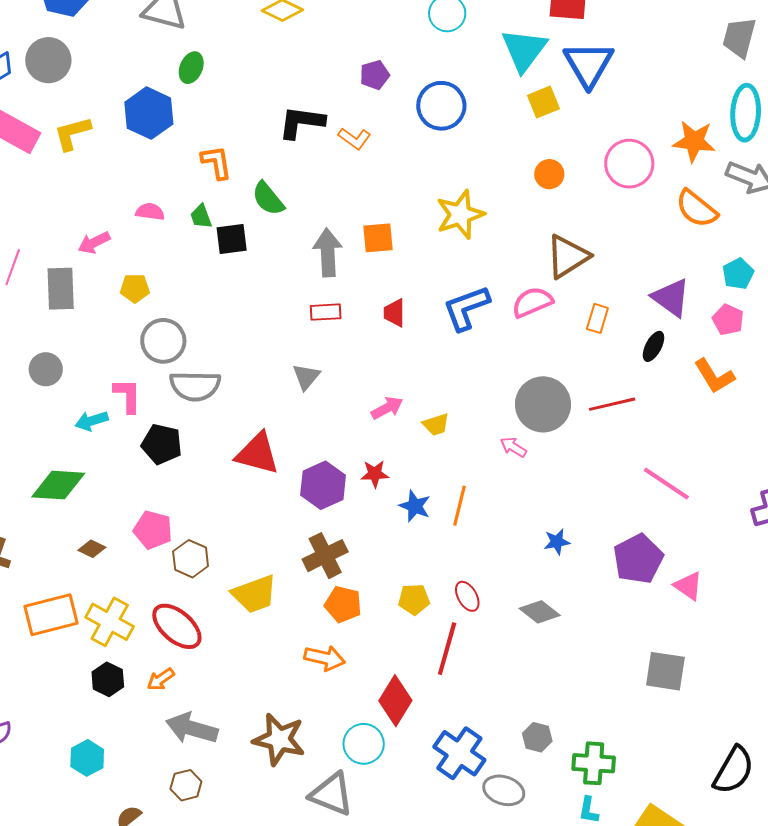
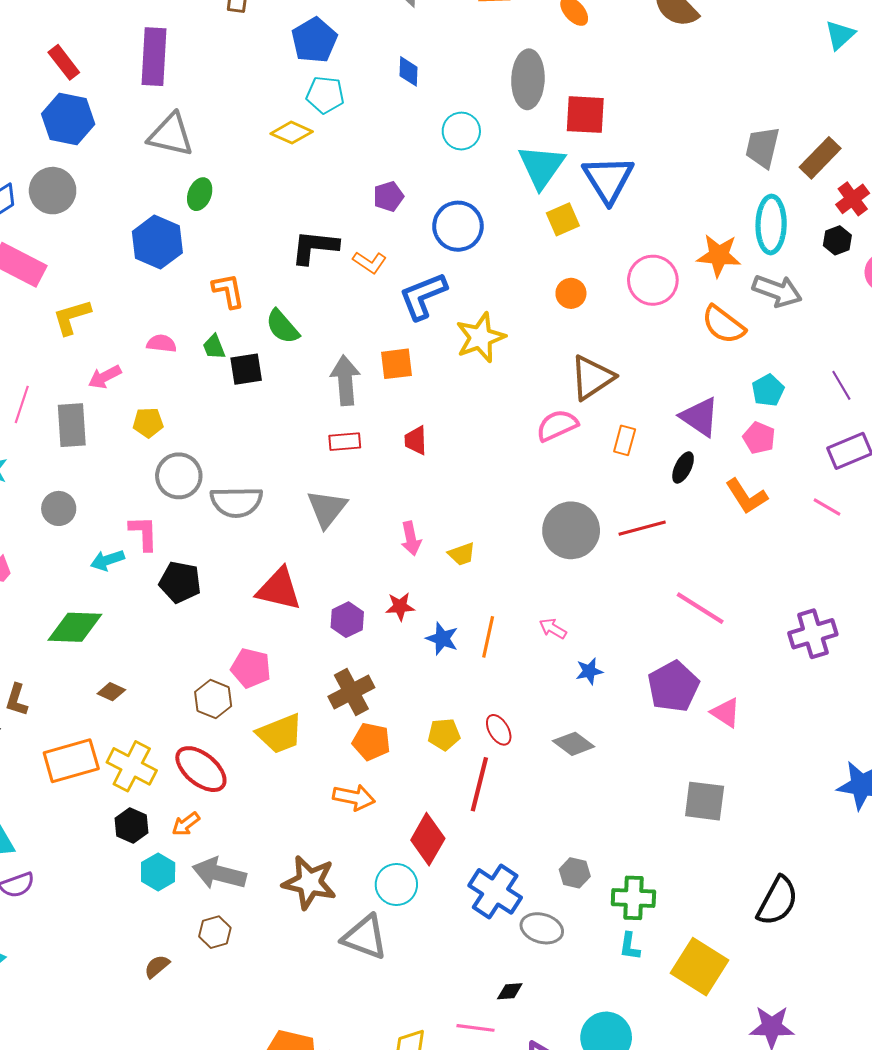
yellow L-shape: (72, 133) -> (72, 317), moved
blue L-shape: (466, 308) -> (423, 296), moved
gray triangle: (306, 377) -> (327, 509), size x1.4
gray semicircle: (195, 386) -> (236, 502), moved
pink arrow: (387, 408) -> (411, 538), turned 108
pink arrow: (513, 447) -> (553, 629), moved
purple hexagon: (323, 485) -> (347, 620), size x0.7
pink pentagon: (153, 530) -> (251, 668), moved
cyan hexagon: (87, 758) -> (158, 872), moved

